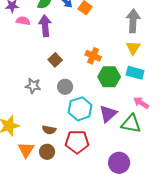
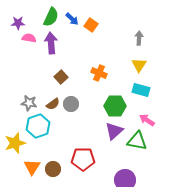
gray arrow: (133, 21) -> (139, 38), size x0.6
green hexagon: (109, 77) -> (115, 106), moved
gray star: (33, 86) -> (29, 103), moved
cyan hexagon: (80, 109) -> (38, 126), moved
brown semicircle: (49, 130) -> (53, 104), moved, turned -48

